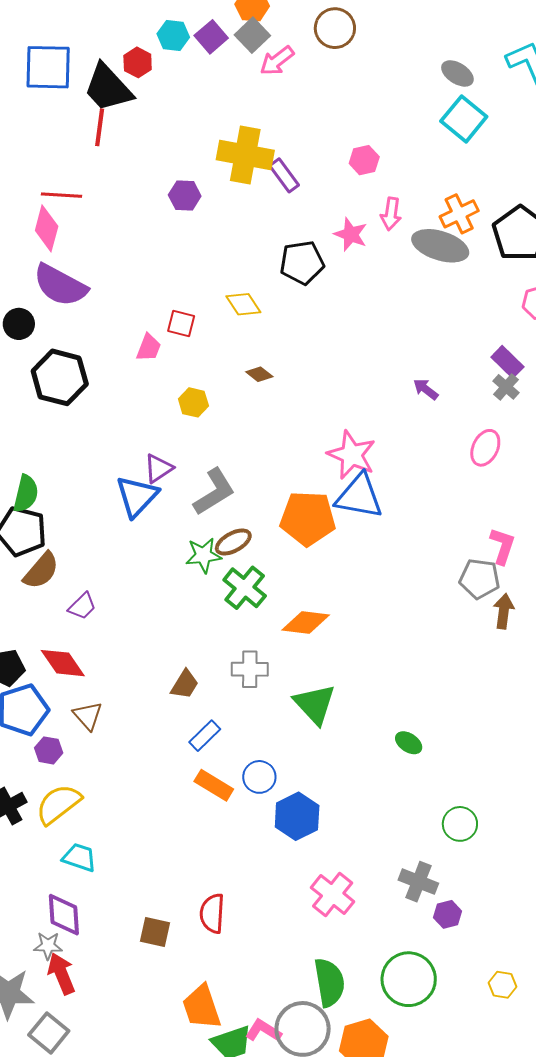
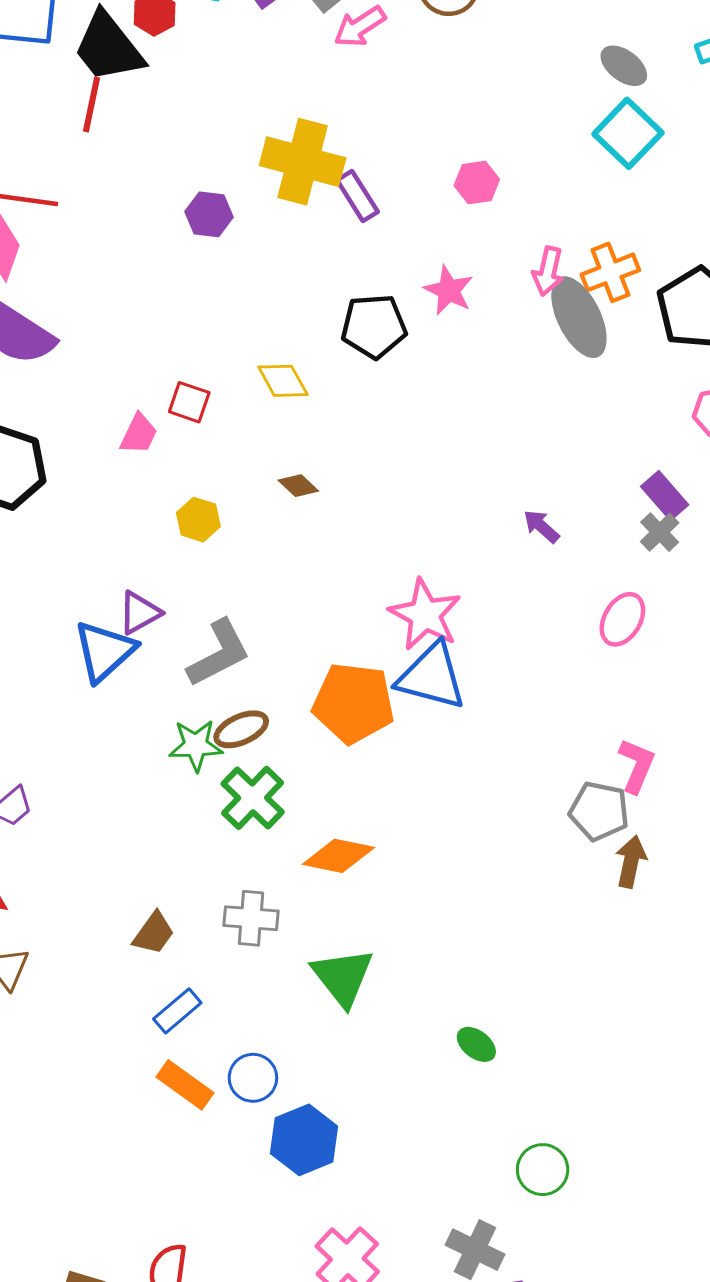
pink arrow: (391, 214) -> (548, 271), moved
gray ellipse: (440, 246) -> (579, 317), turned 42

